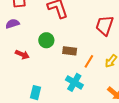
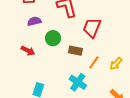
purple semicircle: (12, 24) -> (34, 21), moved
red trapezoid: (105, 25) -> (92, 28), moved

